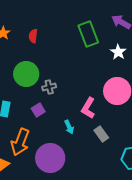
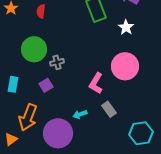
cyan arrow: (69, 127) -> (80, 114), moved, turned 96

